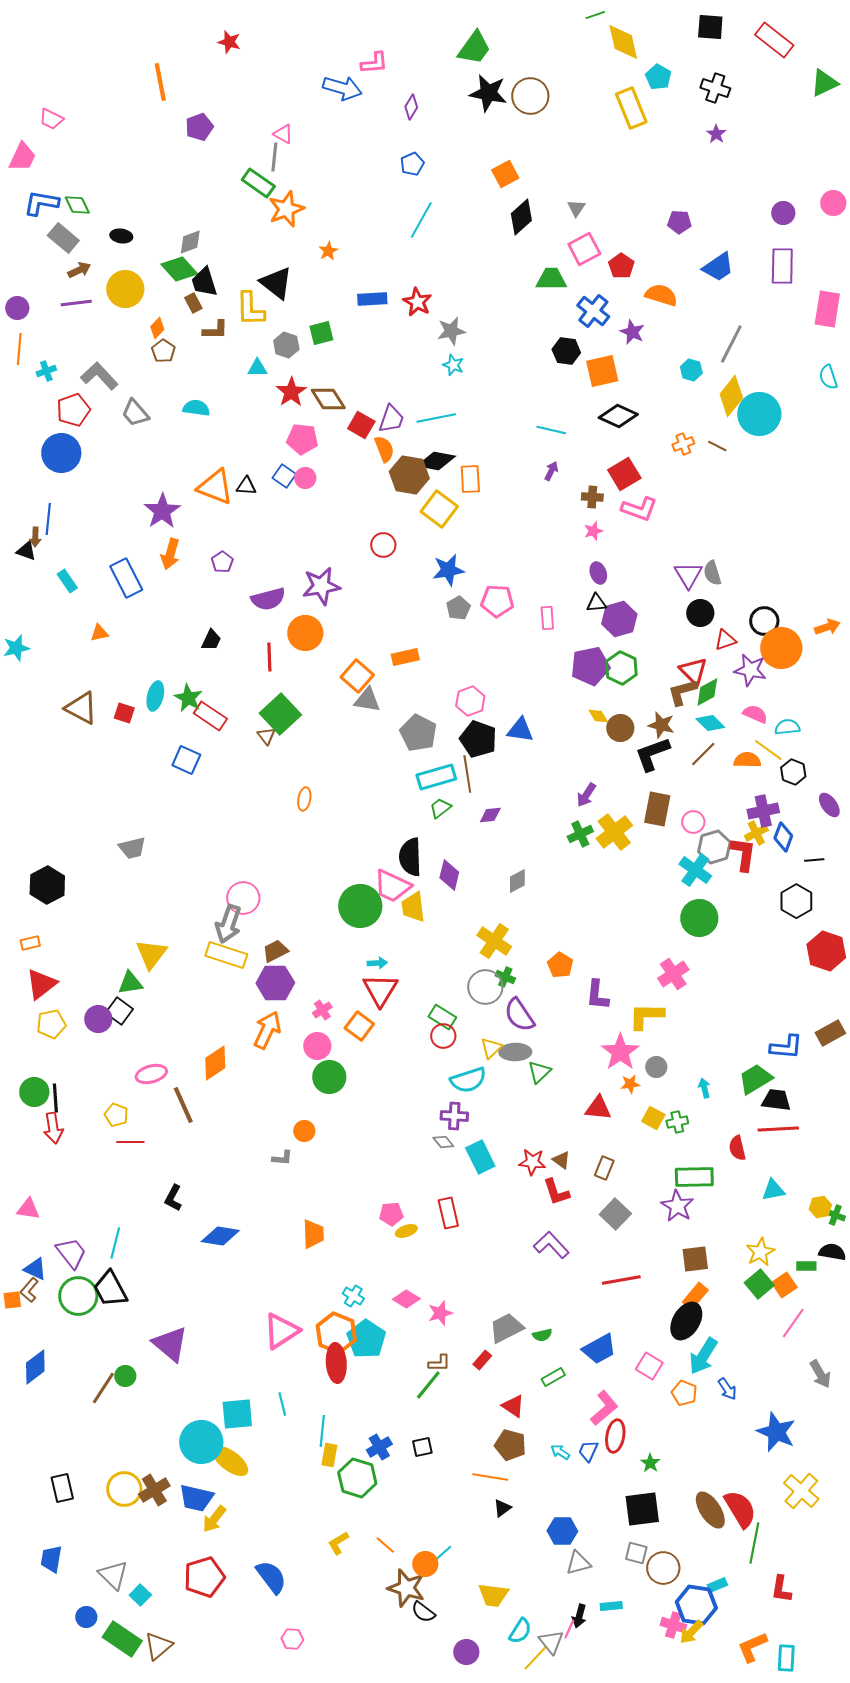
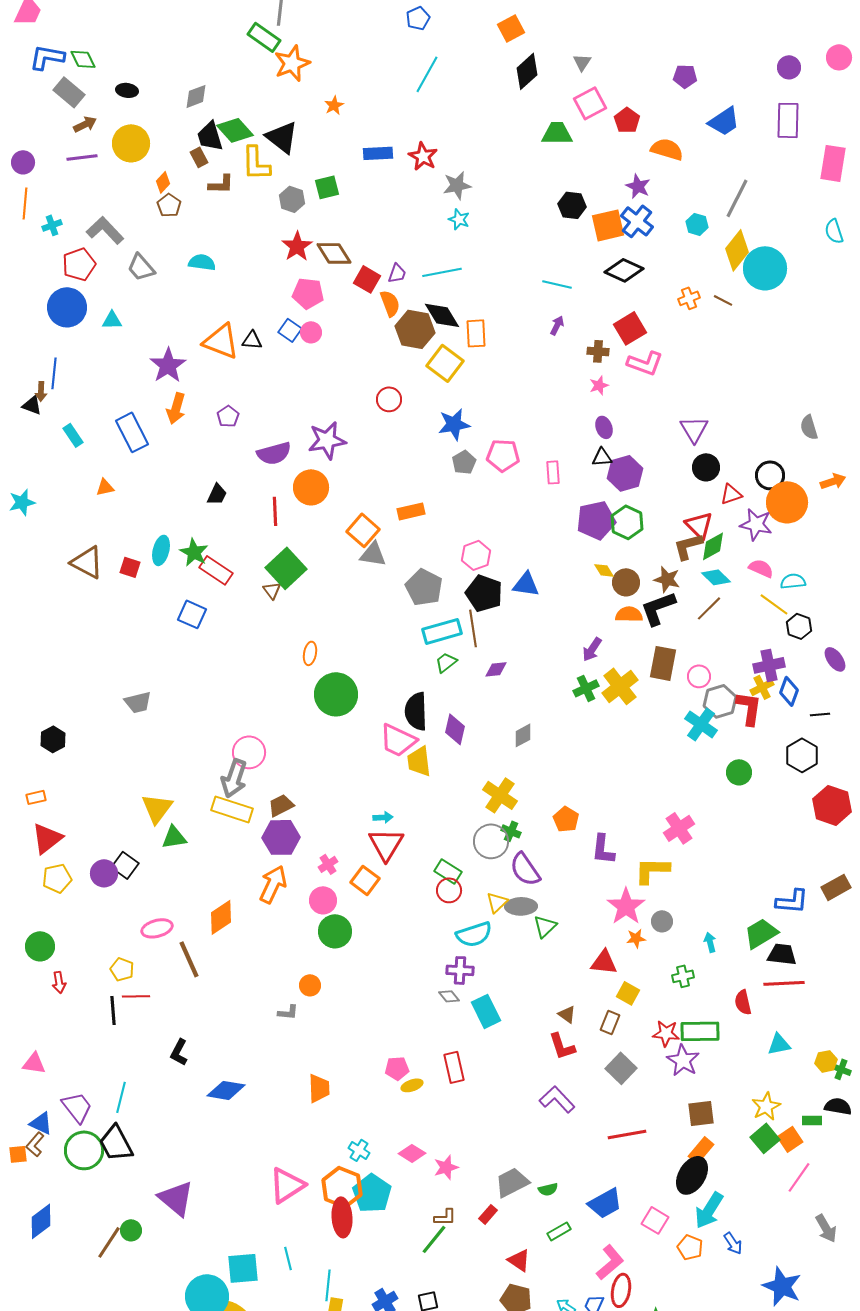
green diamond: (179, 269) -> (235, 130), moved
blue cross: (593, 311) -> (637, 221), moved
cyan triangle: (257, 368) -> (112, 320), moved
purple trapezoid: (391, 419) -> (397, 273), size x0.7
black diamond: (436, 461) -> (442, 315), turned 48
gray semicircle: (712, 573) -> (809, 427), moved
orange semicircle: (747, 760) -> (629, 614), moved
black hexagon: (47, 885) -> (53, 739), size x0.7
green circle: (360, 906) -> (336, 694), moved
green circle: (699, 918) -> (739, 772), moved, size x0.7
green triangle: (130, 983) -> (174, 837), moved
black line: (55, 1098) -> (113, 1010), moved
yellow square: (653, 1118) -> (628, 993), moved
red arrow: (53, 1128) -> (59, 982), size x0.7
red star: (532, 1162) -> (666, 1033), moved

